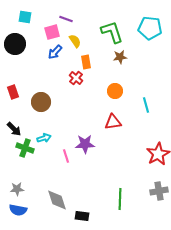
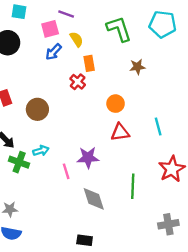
brown star: (120, 57) -> (137, 67), moved
orange circle: (115, 91) -> (116, 104), moved
cyan line: (146, 105) -> (158, 127), moved
gray cross: (159, 191) -> (168, 224), moved
green line: (120, 199) -> (133, 186), moved
gray diamond: (57, 200) -> (94, 199), moved

